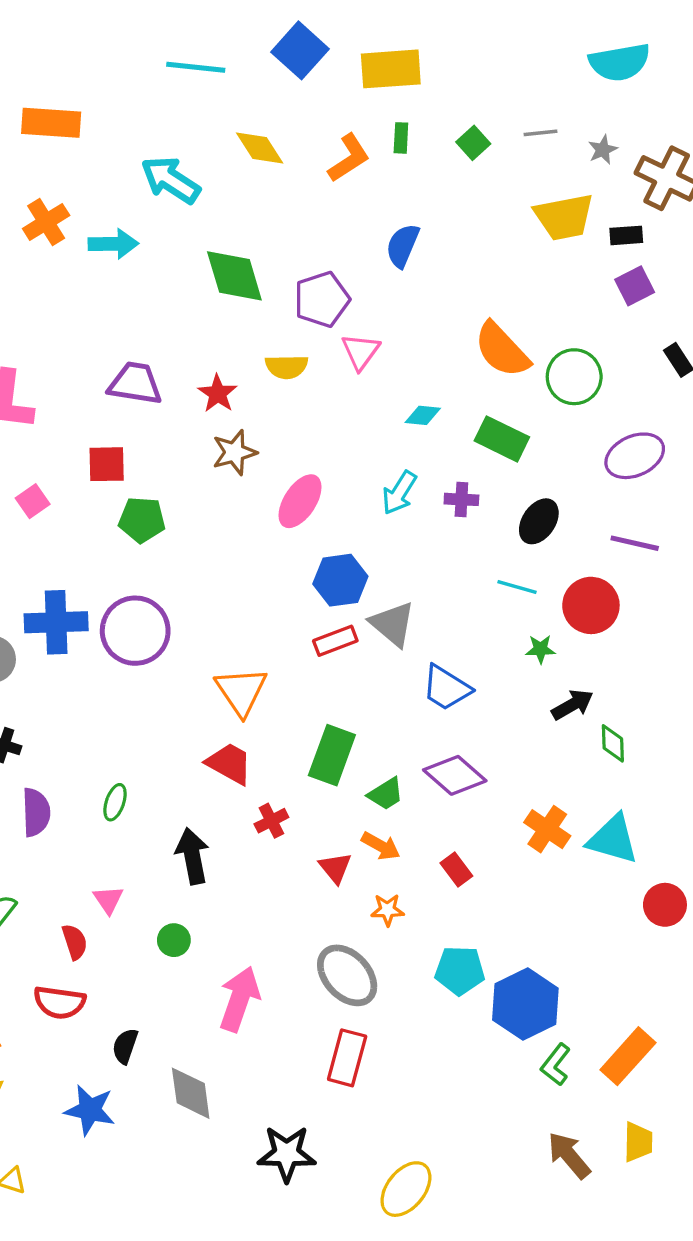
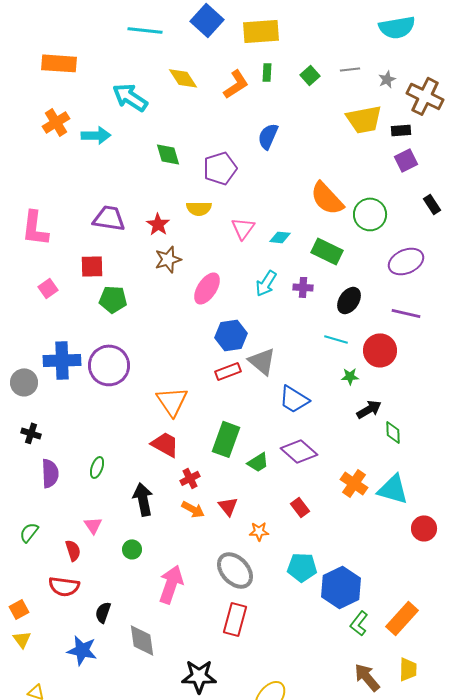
green diamond: (234, 276) -> (168, 154), size x0.7
pink triangle: (361, 351) -> (243, 228), moved
orange arrow: (381, 846) -> (193, 509), moved

